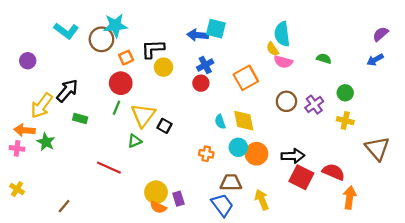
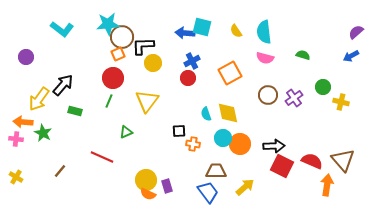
brown circle: (101, 39) -> (122, 37), moved
yellow semicircle: (273, 49) -> (236, 31), moved
yellow triangle: (143, 115) -> (147, 101), moved
yellow cross: (345, 121) -> (341, 102), moved
black square: (165, 126) -> (179, 131), moved, turned -32
brown triangle: (377, 148) -> (343, 160), moved
yellow arrow: (262, 200) -> (245, 187), turned 72
brown line: (64, 206) -> (60, 171), moved

